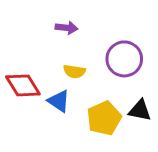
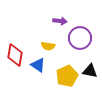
purple arrow: (67, 28) -> (60, 21), moved
red diamond: (23, 85) -> (15, 55), turned 40

